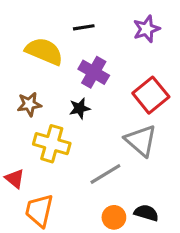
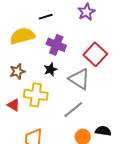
yellow semicircle: (44, 51) -> (22, 36), turned -30
gray triangle: (141, 141) -> (79, 79), moved
red triangle: (15, 179) -> (14, 105), moved

